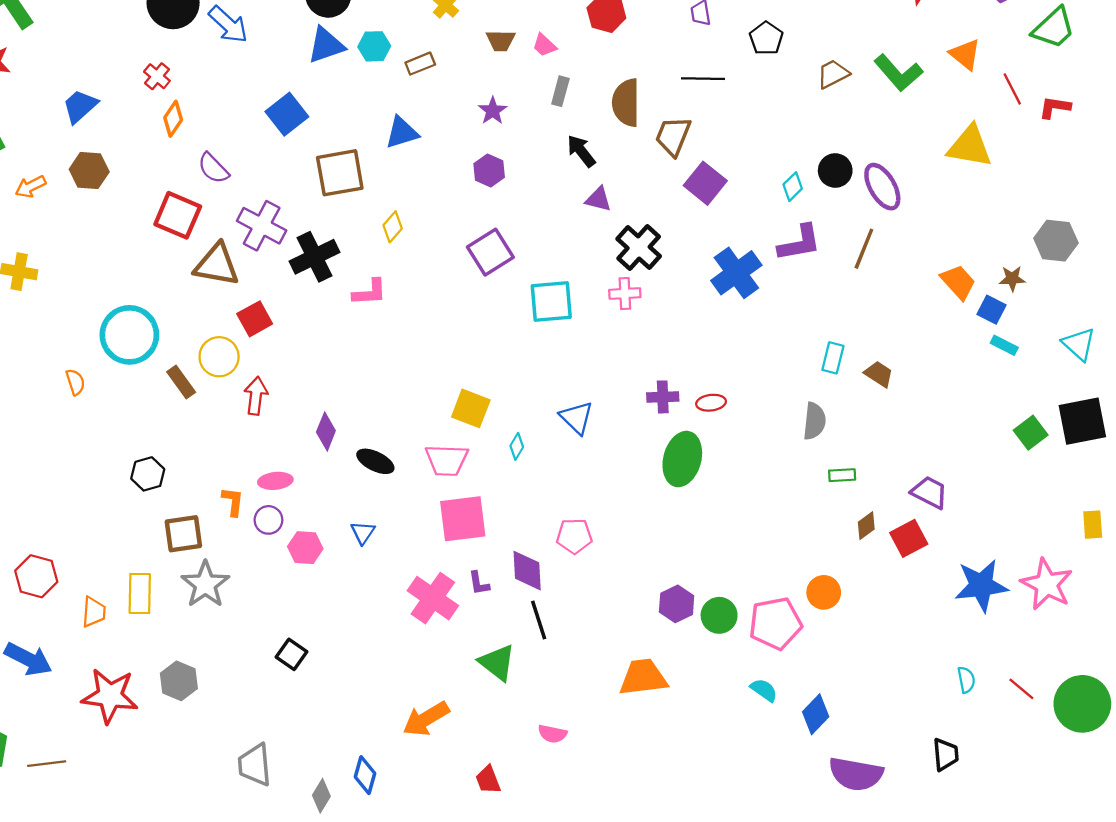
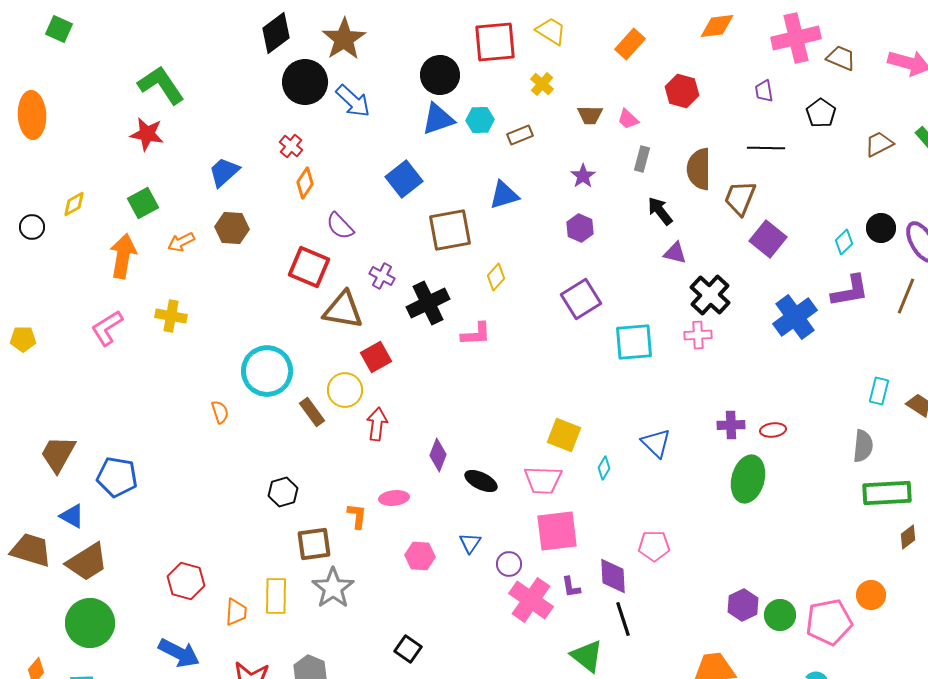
purple cross: (262, 226) -> (382, 276), size x0.6
green rectangle: (842, 475) -> (887, 493), size x2.0
purple circle: (268, 520) -> (509, 564), moved

